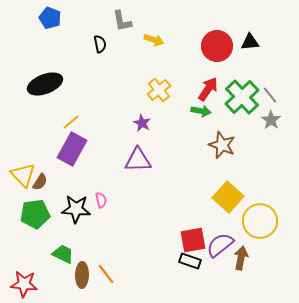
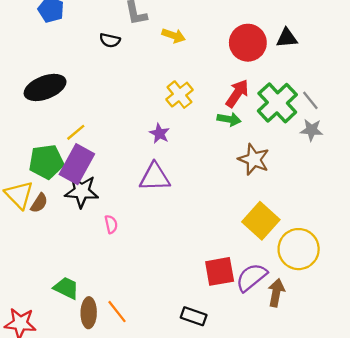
black semicircle: (100, 44) -> (110, 40), turned 114
gray star: (271, 120) -> (312, 130), turned -30
black star: (76, 209) -> (82, 191), moved
green pentagon: (35, 214) -> (46, 162), moved
black rectangle: (190, 261) -> (194, 316), moved

